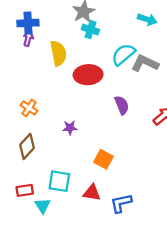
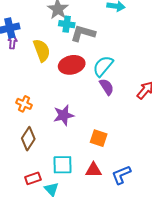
cyan semicircle: (123, 54) -> (103, 66), moved
gray L-shape: (145, 63) -> (83, 33), moved
purple star: (70, 128) -> (64, 115), size x1.5

